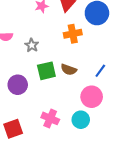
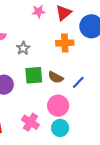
blue line: (100, 71) -> (78, 82), moved
pink circle: (92, 97) -> (58, 106), moved

